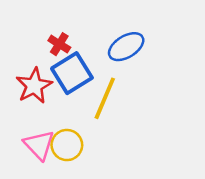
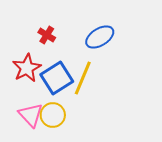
blue square: (72, 73) -> (57, 78), moved

